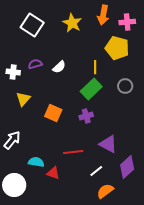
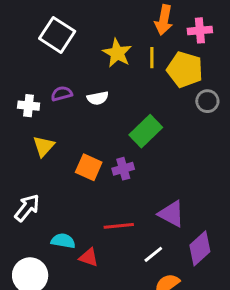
yellow star: (72, 23) -> (117, 53), moved
white semicircle: (59, 67) -> (98, 98), turned 32
yellow line: (95, 67) -> (152, 58), moved
gray circle: (125, 86) -> (207, 101), moved
purple cross: (86, 116) -> (123, 169), moved

